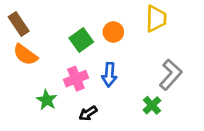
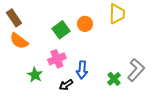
blue arrow: (109, 75) -> (82, 70), moved
gray L-shape: (171, 75) -> (136, 70), moved

